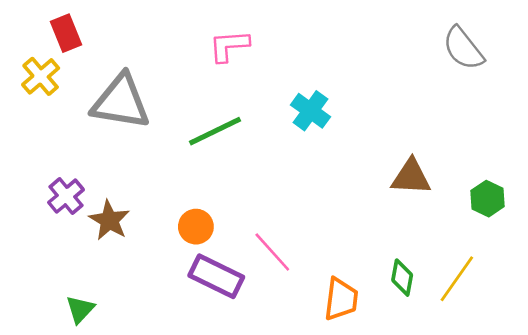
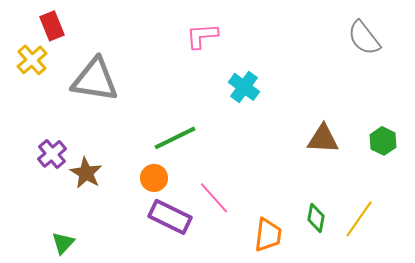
pink L-shape: (229, 46) -> (202, 36), moved
green line: (215, 131) -> (175, 138), moved
green hexagon: (487, 199) -> (383, 141), moved

